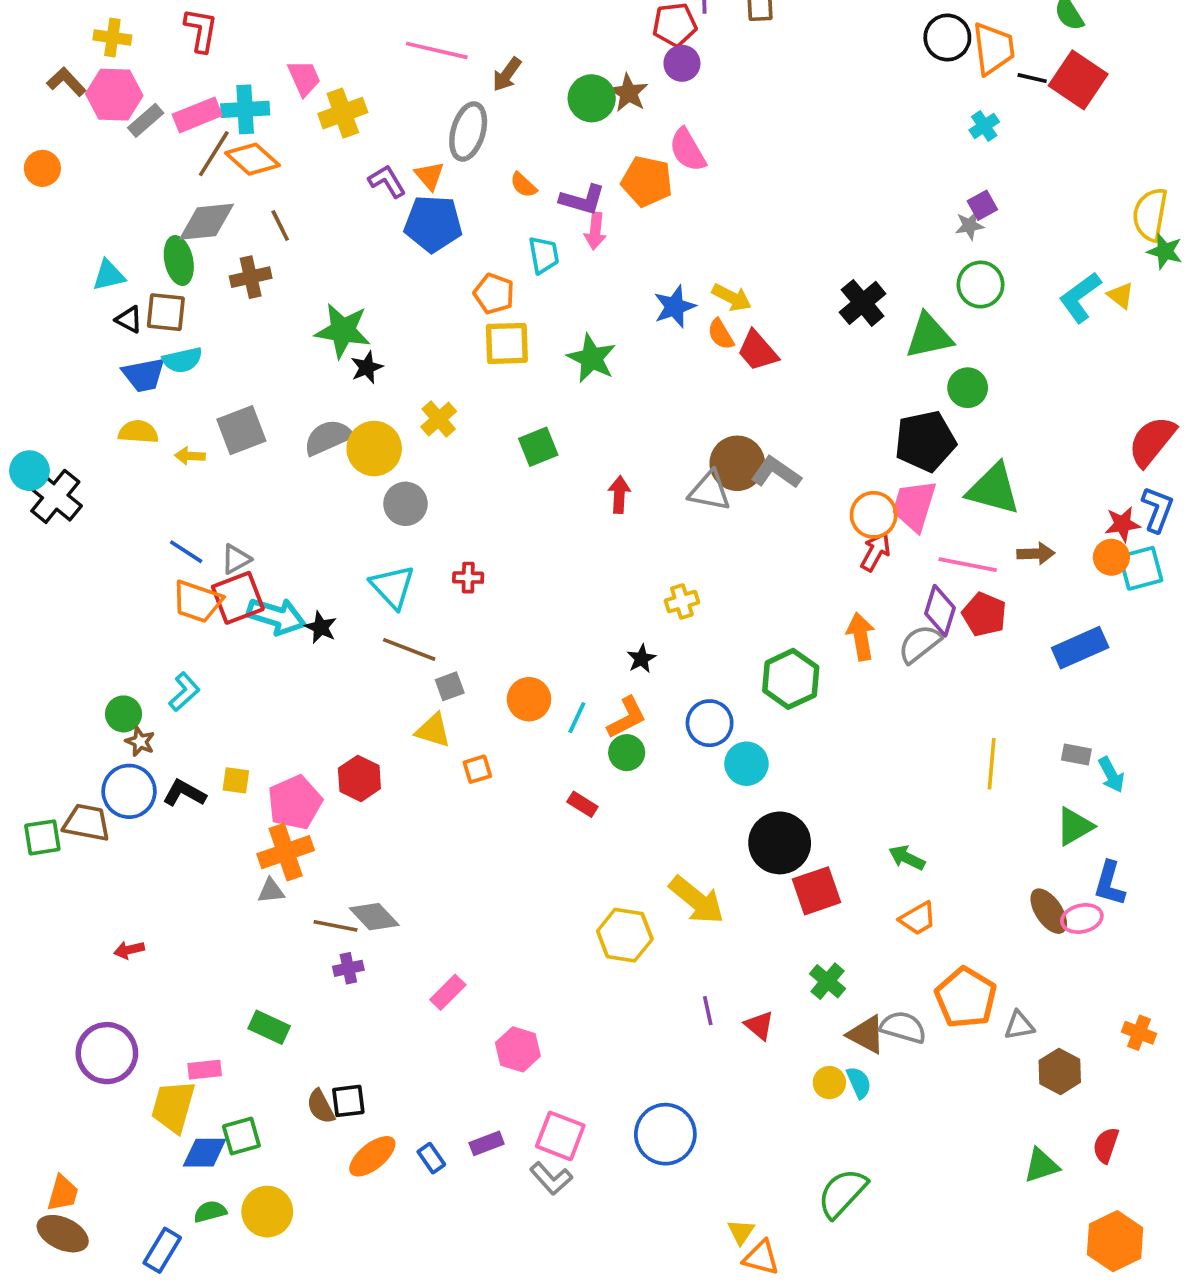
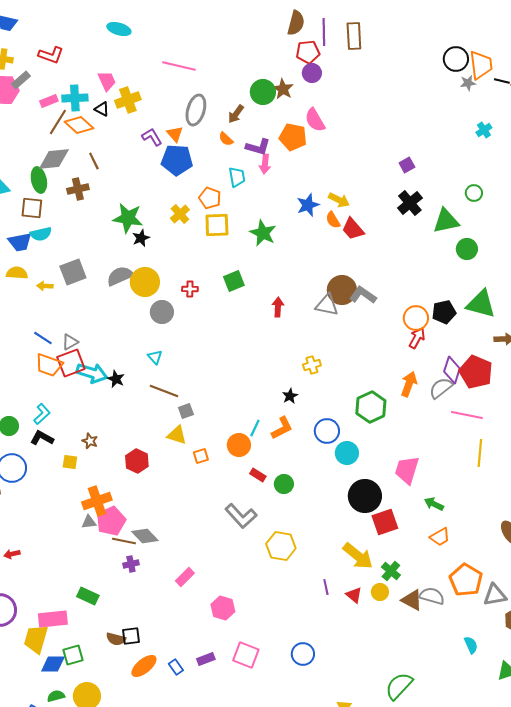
red L-shape: (201, 30) -> (51, 55), turned 100
brown arrow: (507, 74) -> (236, 114), moved
pink rectangle: (197, 115) -> (49, 101), size x0.7
gray rectangle: (146, 120) -> (21, 80), moved
cyan cross: (984, 126) -> (484, 130), moved
purple square: (982, 205) -> (407, 165), moved
gray star: (969, 226) -> (468, 83), moved
green circle: (981, 284) -> (474, 193), size x0.7
black triangle: (129, 320) -> (102, 109), moved
yellow cross: (439, 419) -> (180, 214), moved
black pentagon: (925, 441) -> (444, 312), moved, size x0.7
pink trapezoid: (914, 506) -> (407, 470), moved
pink line: (968, 565) -> (467, 415), moved
red cross: (468, 578) -> (190, 289), moved
cyan triangle: (393, 587) -> (155, 357), size x0.6
red pentagon: (984, 614) -> (476, 372), size x1.4
orange arrow: (861, 637) -> (409, 384), turned 30
orange circle: (529, 699) -> (239, 445), moved
brown star: (140, 742) -> (90, 441), moved
green circle: (627, 753) -> (284, 484), moved
black L-shape: (184, 793) -> (42, 438), moved
pink pentagon: (295, 802) -> (111, 521), moved
yellow arrow: (697, 900) -> (358, 556), moved
gray triangle: (1019, 1025) -> (495, 595), size x1.4
pink rectangle: (205, 1070) -> (53, 619), size x1.6
yellow circle: (829, 1083) -> (380, 592), moved
cyan semicircle: (859, 1083) -> (471, 645), moved
brown semicircle: (321, 1107) -> (116, 639), turned -48
blue circle: (665, 1134) -> (303, 654), size x0.7
gray L-shape: (551, 1178) -> (241, 516), moved, size x1.4

